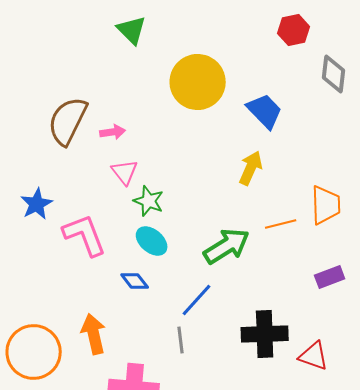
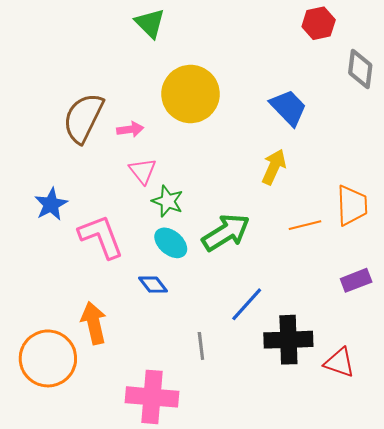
yellow circle: (198, 82) -> (191, 94), moved
green arrow: (227, 246) -> (226, 232), moved
blue line: (197, 300) -> (247, 304), moved
orange arrow: (94, 334) -> (94, 323), moved

